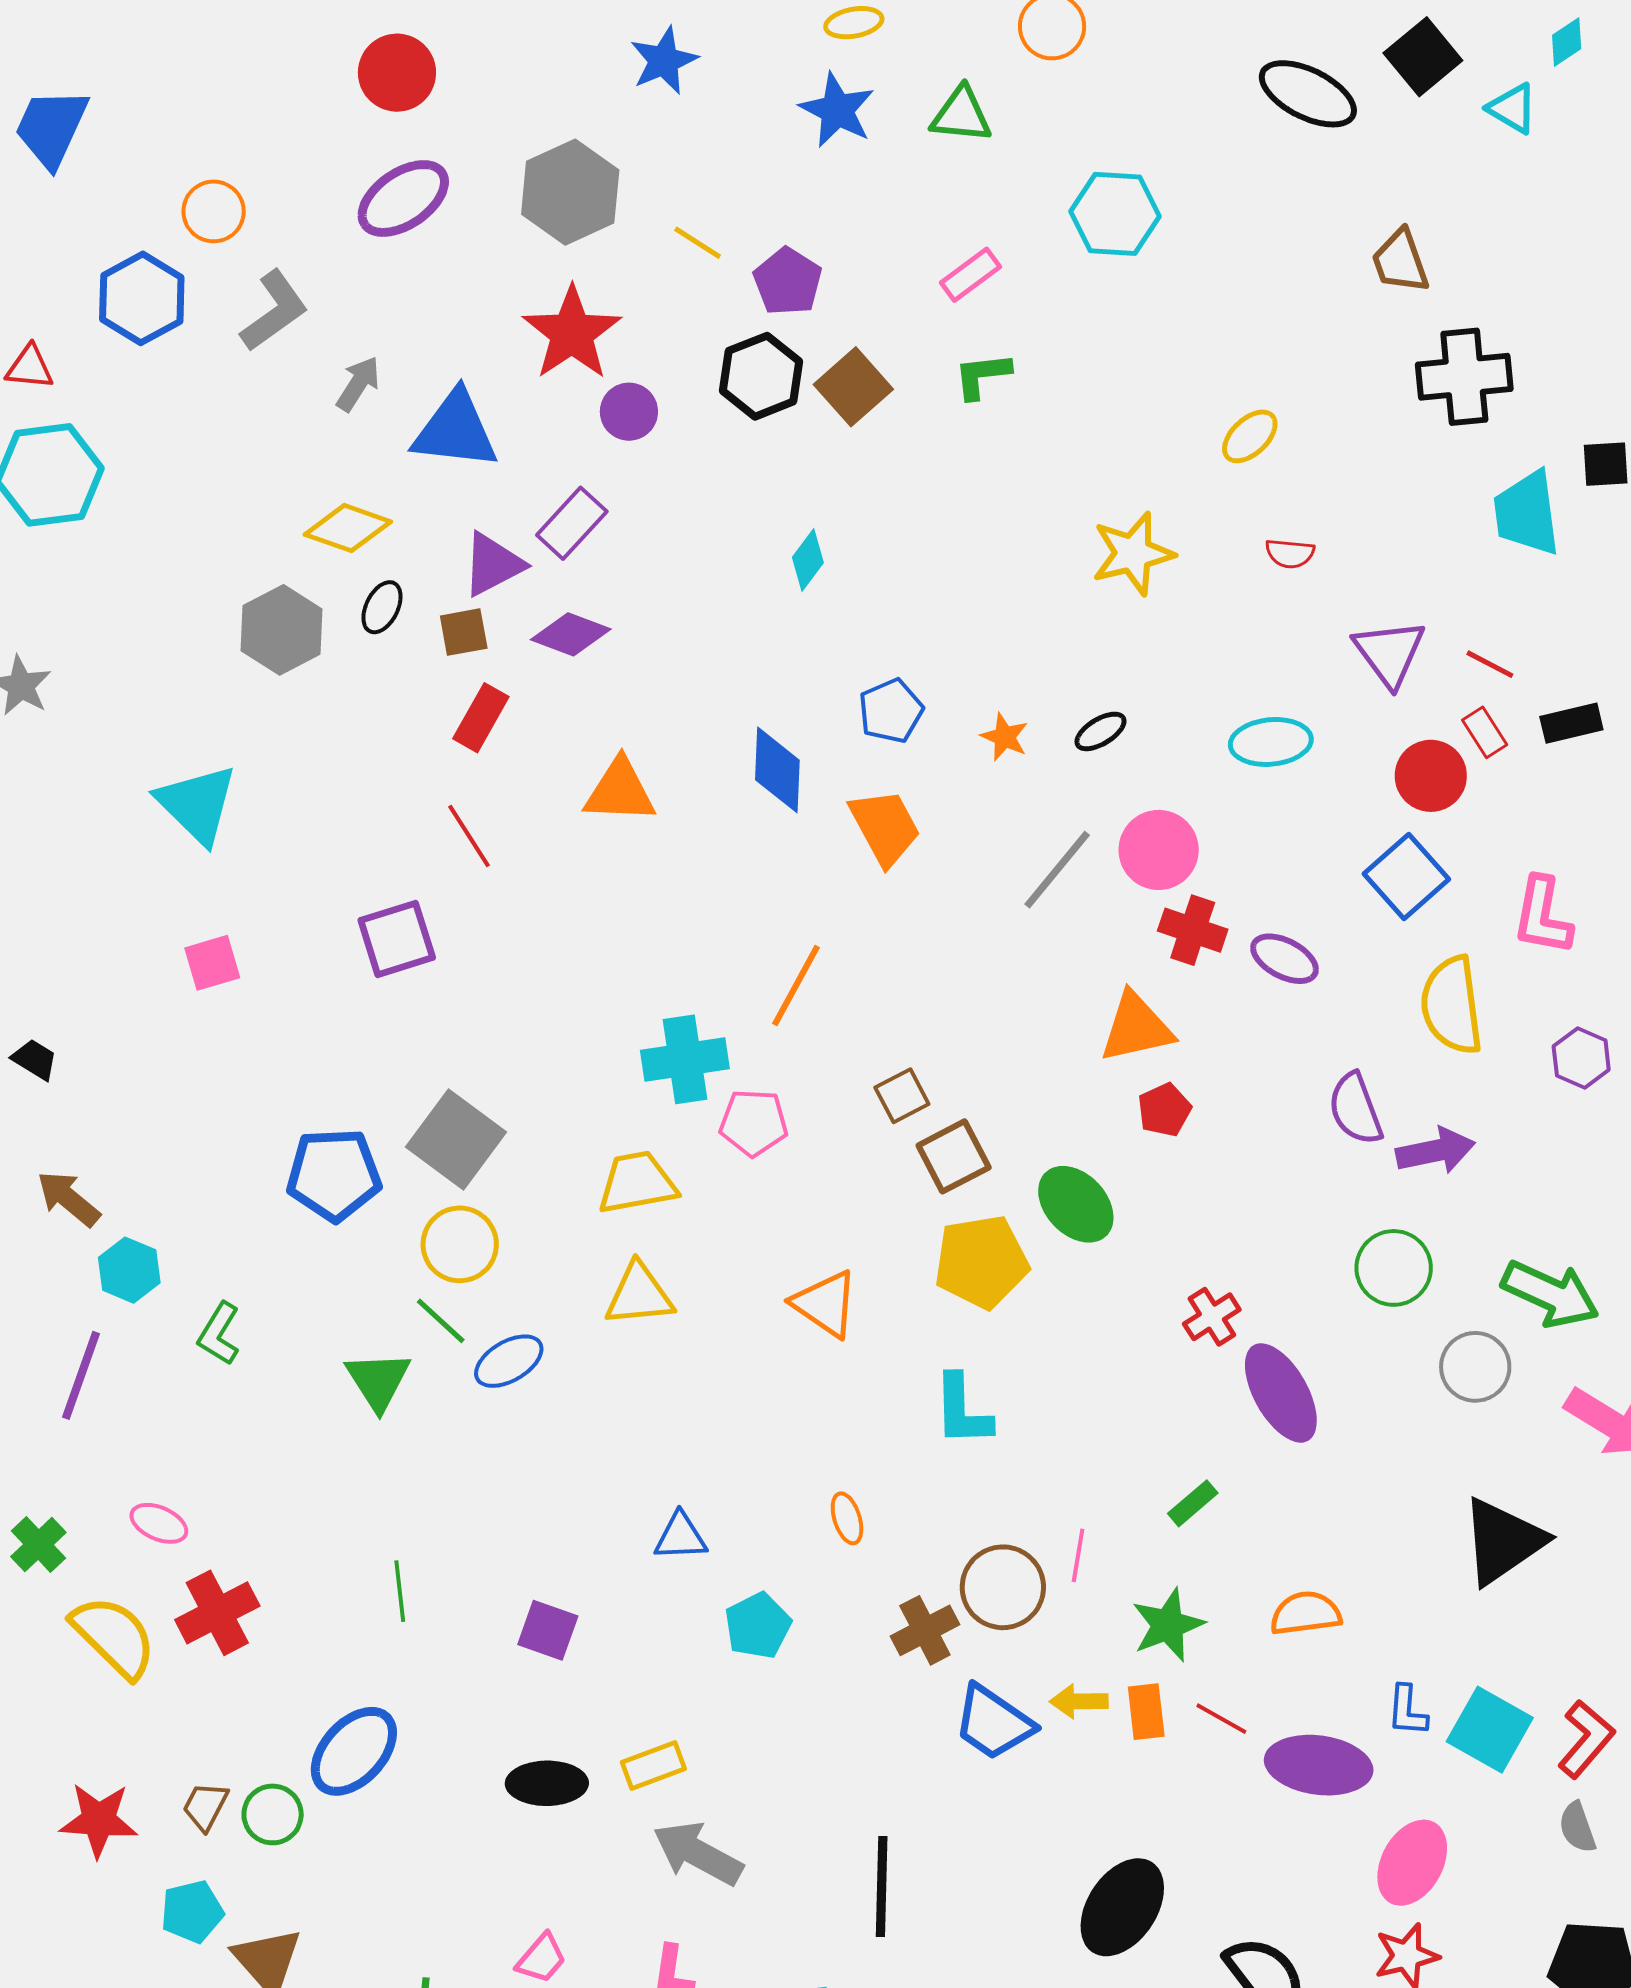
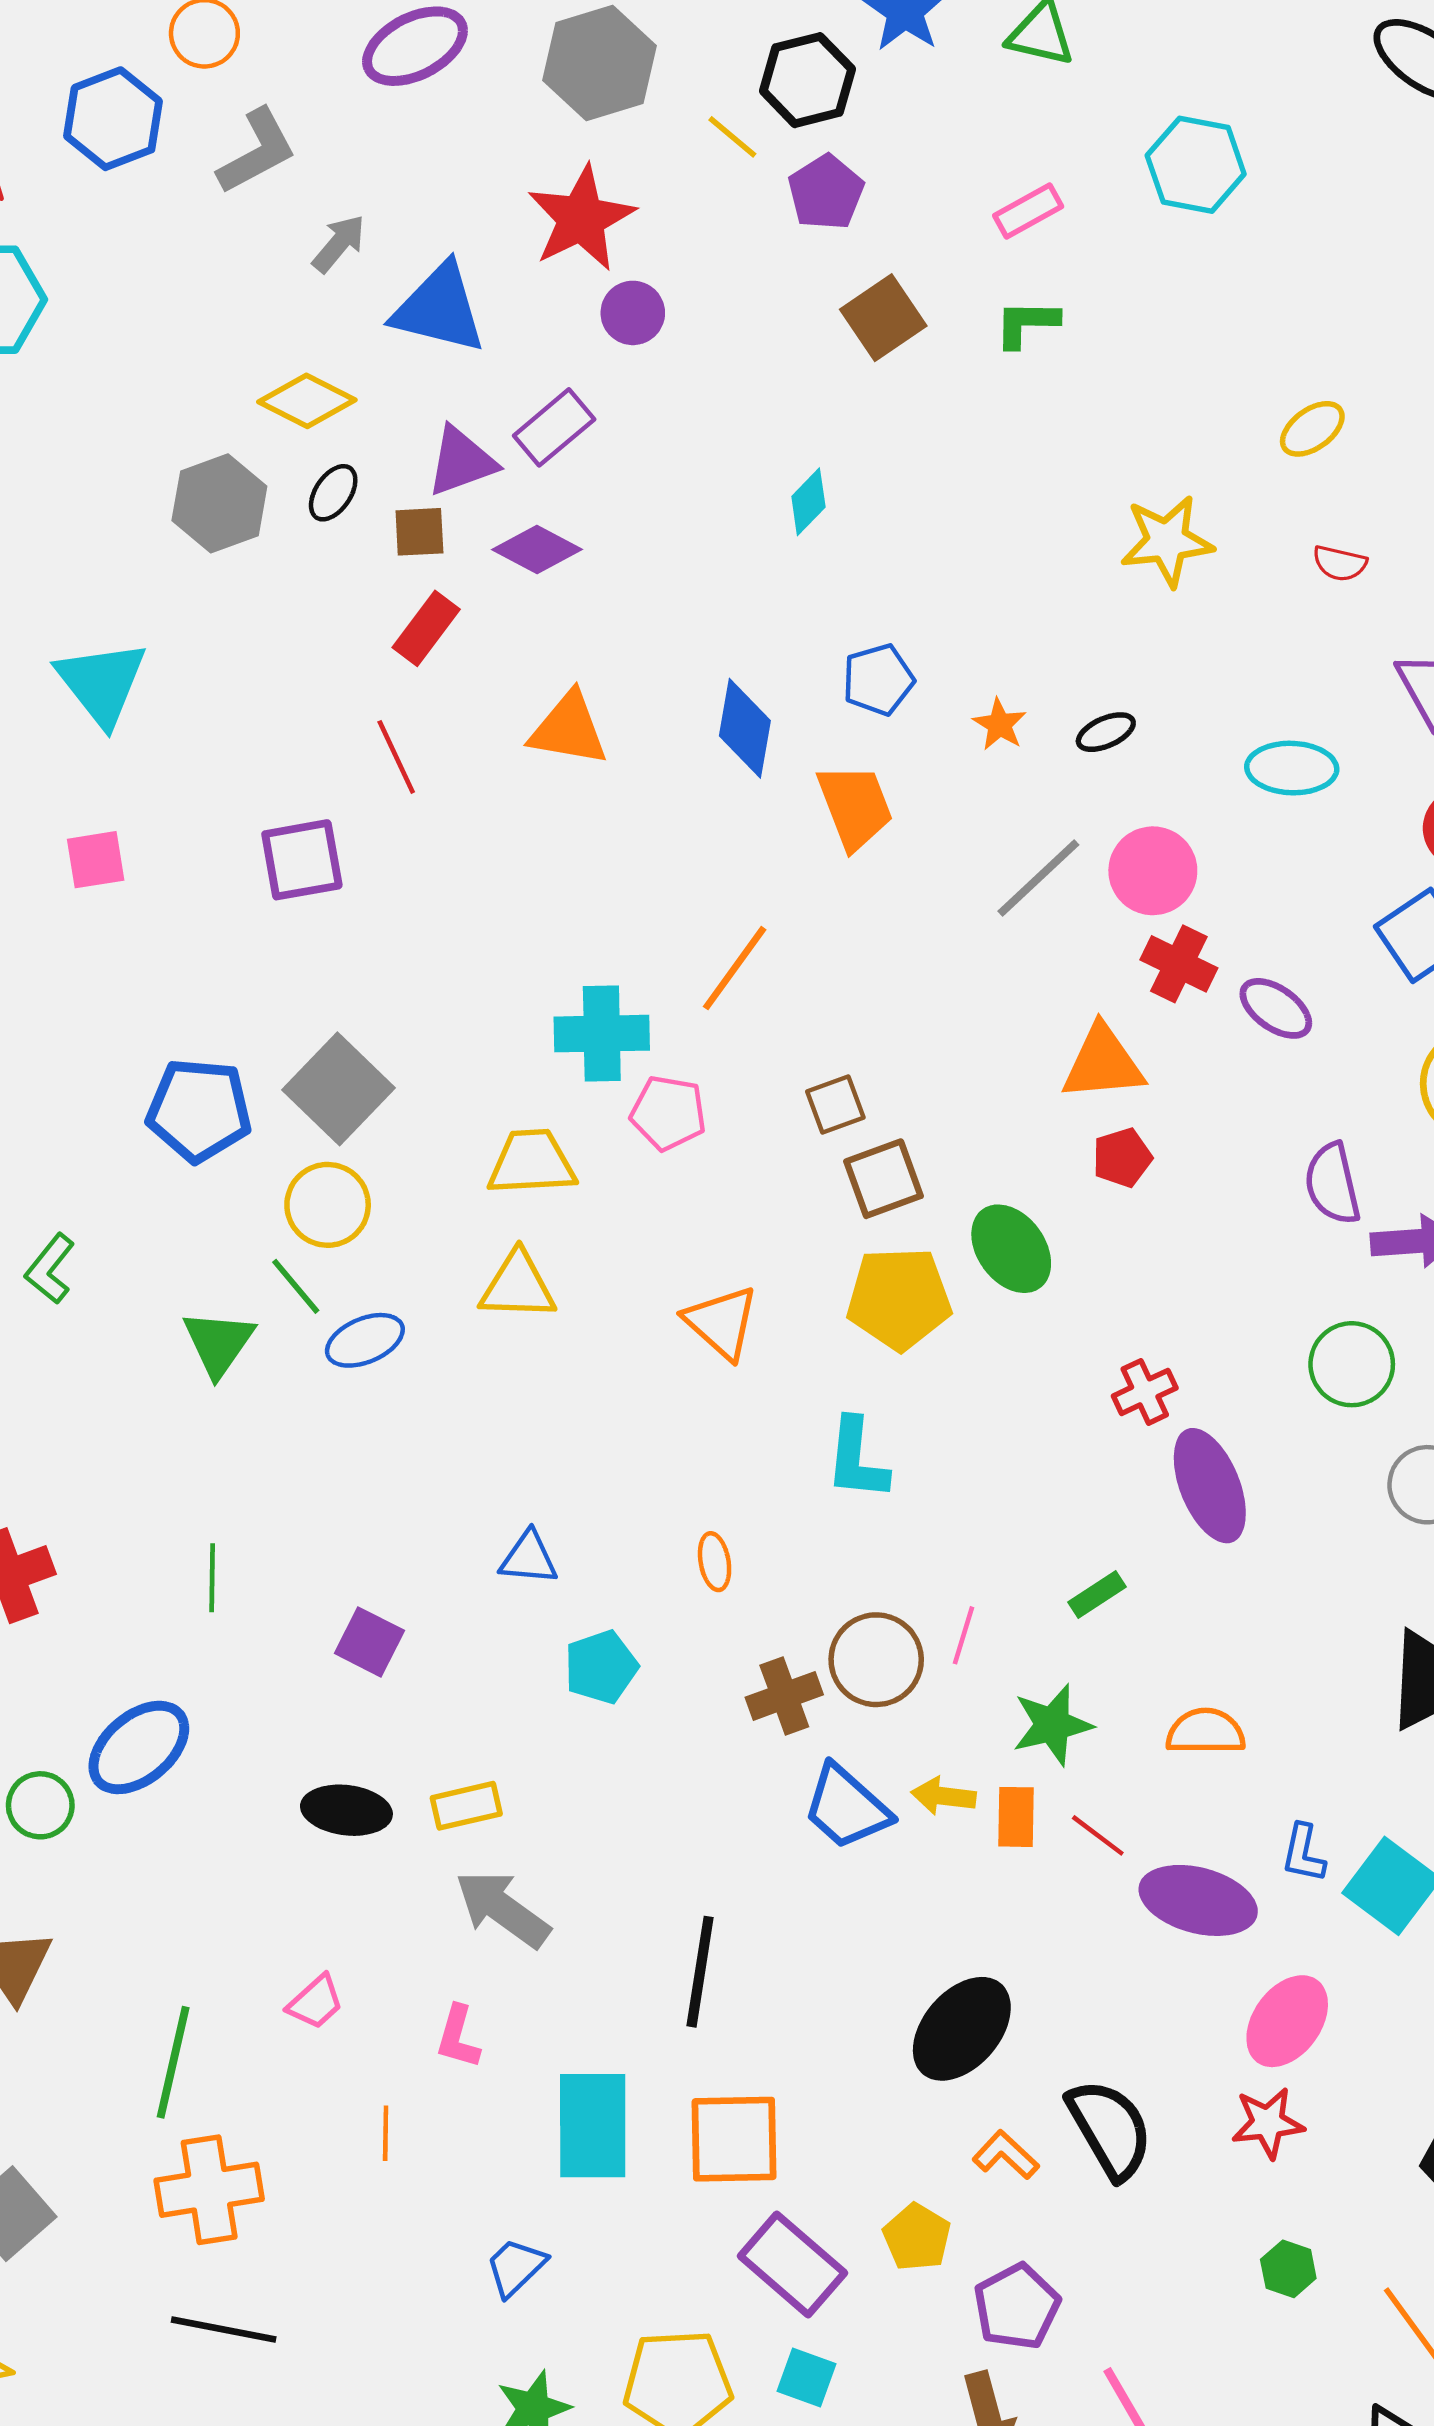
black hexagon: (761, 376) -> (807, 80), moved

